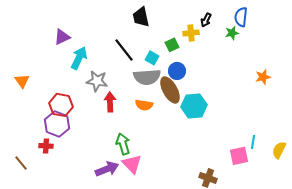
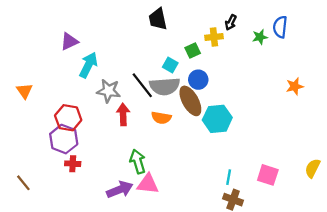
blue semicircle: (241, 17) -> (280, 27), moved
black line: (124, 50) -> (142, 85), moved
cyan line: (253, 142) -> (229, 177), moved
red cross: (46, 146) -> (73, 164), moved
pink square: (239, 156) -> (268, 175), turned 30
pink triangle: (132, 164) -> (148, 184), turned -40

